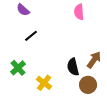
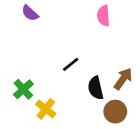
black line: (31, 36) -> (71, 64), moved
yellow cross: (44, 83) -> (46, 109), moved

